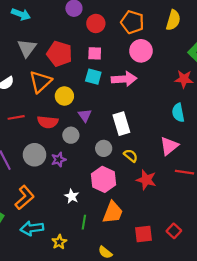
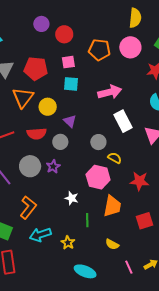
orange pentagon: (132, 22) -> (100, 50), moved
pink circle: (141, 51) -> (130, 47), moved
pink arrow: (124, 79) -> (110, 92), moved
white rectangle: (121, 124) -> (123, 121), moved
gray circle: (104, 148) -> (98, 142), moved
yellow semicircle: (131, 156) -> (115, 158), moved
red star: (146, 180) -> (139, 181), moved

